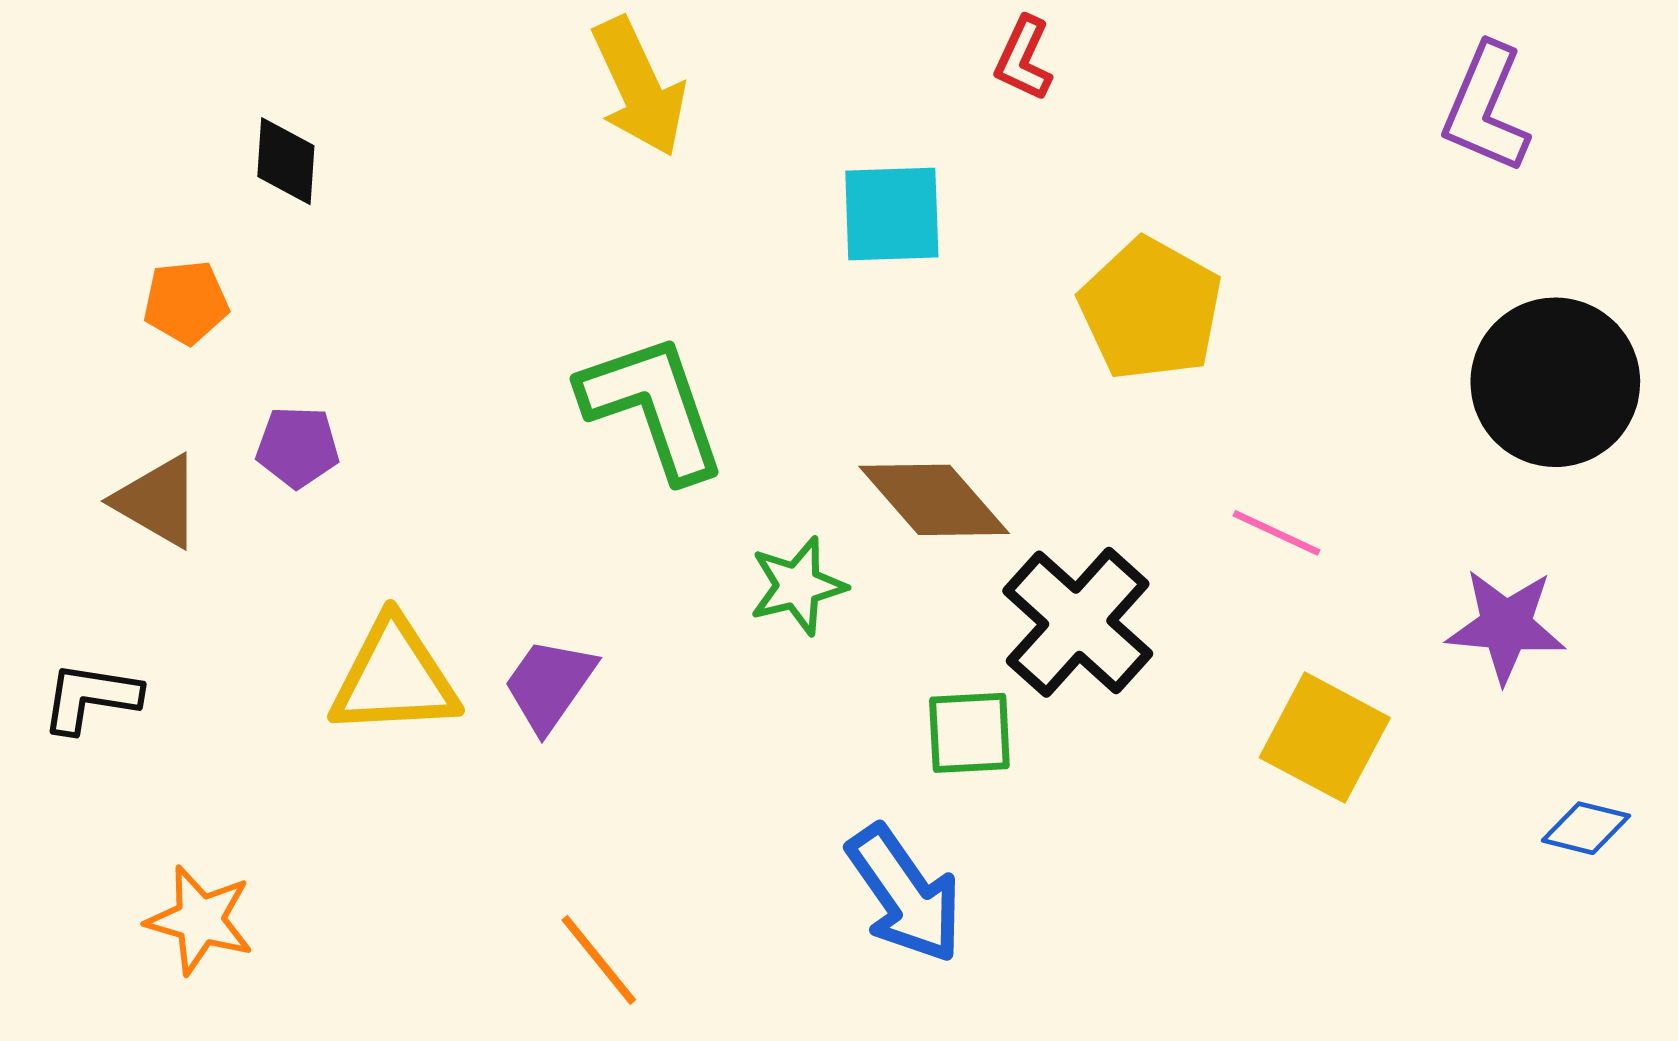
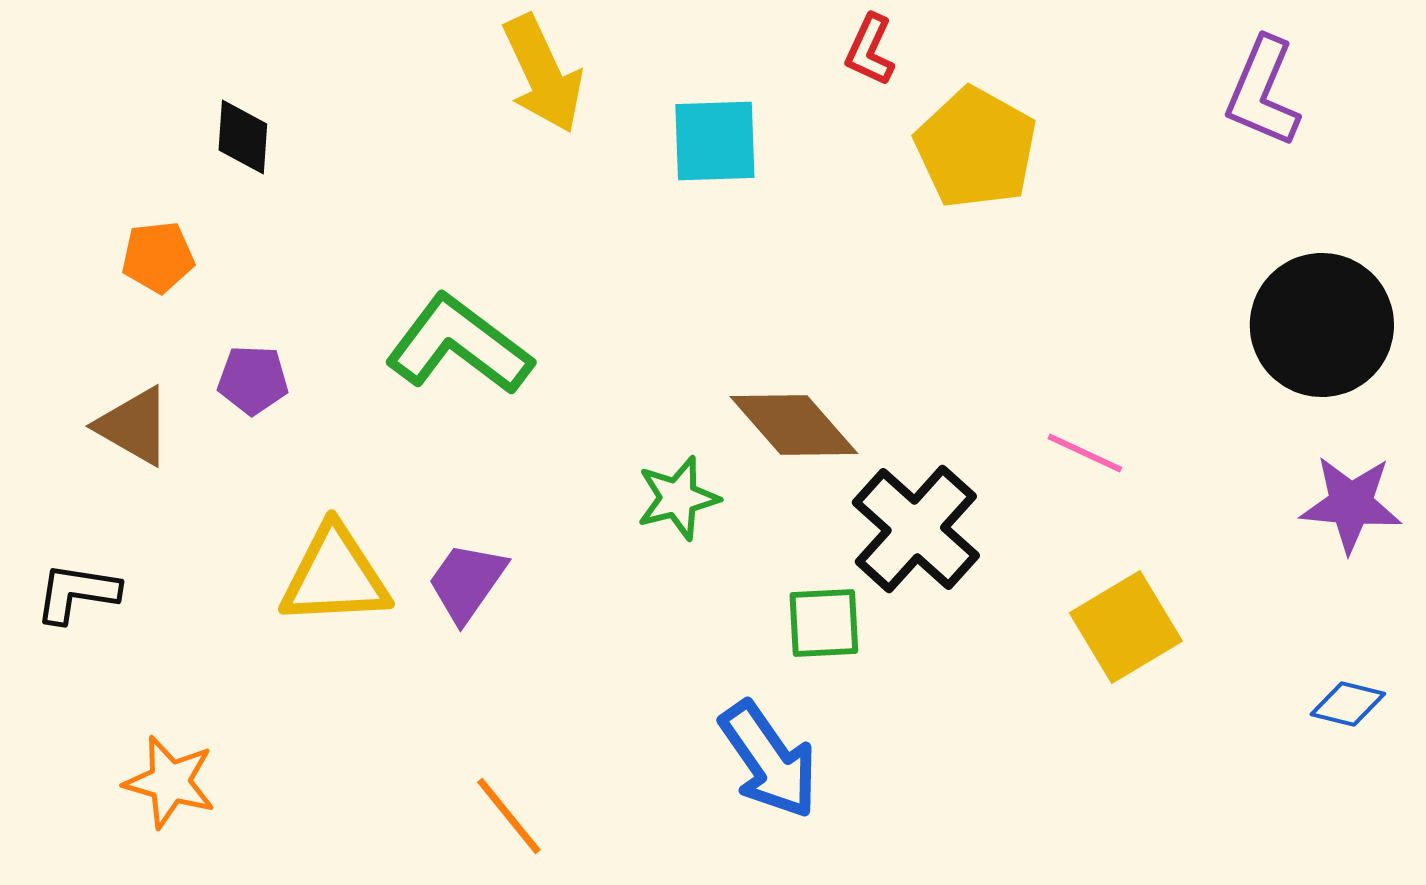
cyan square: (892, 214) -> (715, 141), moved
yellow pentagon: (1151, 309) -> (976, 148), moved
green L-shape: (653, 407) -> (459, 345), moved, turned -34
purple star: (1506, 626) -> (1351, 504), moved
yellow square: (1325, 738) -> (1126, 627), turned 31

